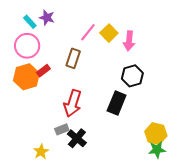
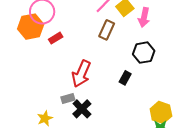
brown rectangle: (73, 58) -> (107, 30), moved
orange hexagon: (26, 77) -> (31, 27), moved
black rectangle: (117, 103) -> (125, 78), size x0.6

